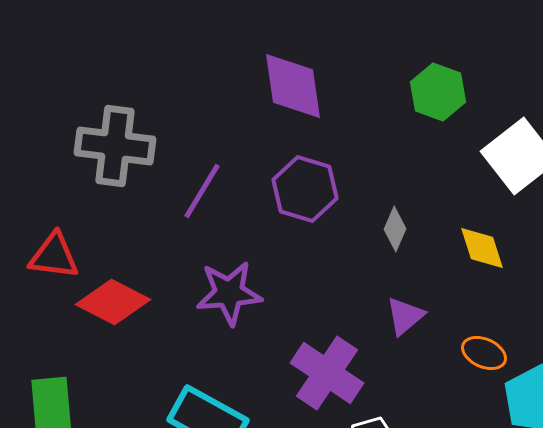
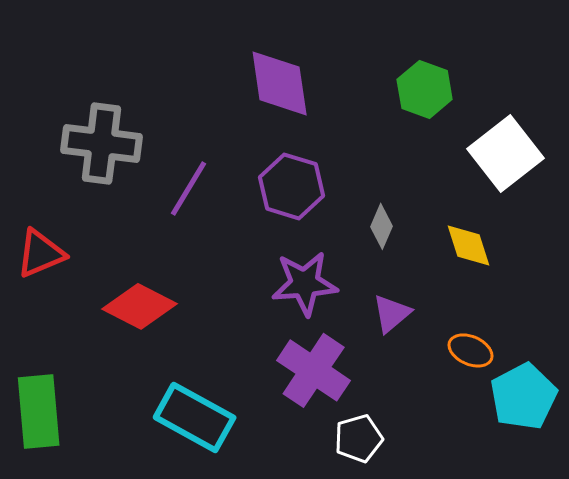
red triangle: (54, 256) -> (41, 253), turned -30
purple star: (229, 293) -> (305, 283), moved
red diamond: (113, 302) -> (140, 306), moved

